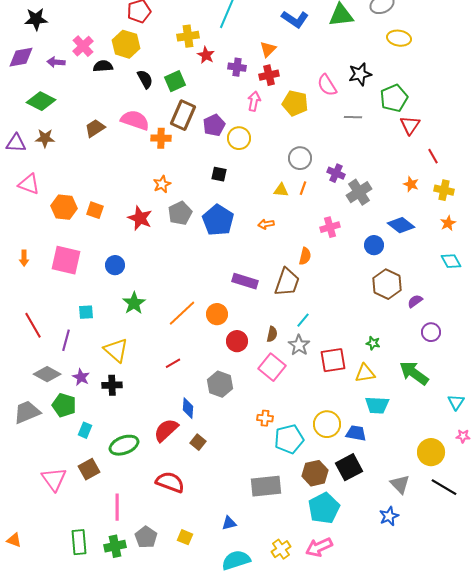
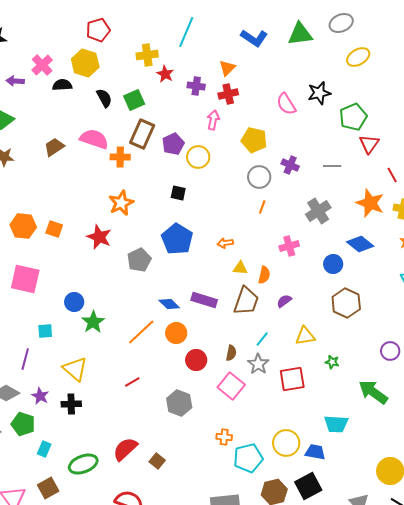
yellow ellipse: (399, 38) -> (358, 57), turned -40
yellow pentagon: (295, 103) -> (254, 140), moved
gray line: (353, 117) -> (332, 166), moved
purple cross: (336, 173) -> (290, 165), moved
orange star: (162, 184) -> (121, 203), size x1.4
orange star: (411, 184) -> (370, 203), size x1.8
yellow triangle: (281, 190) -> (240, 268), moved
gray pentagon: (180, 213) -> (139, 260), moved
blue circle: (115, 265) -> (74, 302), moved
purple semicircle: (415, 301) -> (284, 301), moved
yellow triangle: (365, 373) -> (305, 336), moved
blue diamond: (188, 408) -> (169, 304), moved, turned -50

